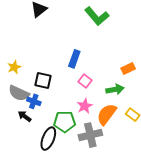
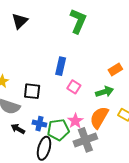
green L-shape: (97, 16) -> (78, 21), turned -110
blue cross: (34, 101) -> (39, 124), moved
pink star: (85, 106) -> (75, 121), moved

